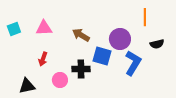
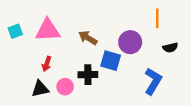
pink triangle: (44, 28) -> (48, 30), size x1.4
blue L-shape: (133, 63) -> (153, 81), moved
black triangle: (27, 86) -> (40, 89), moved

